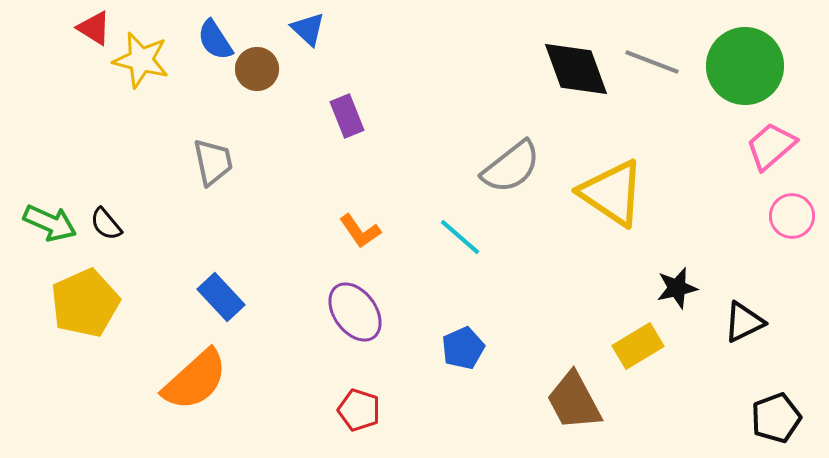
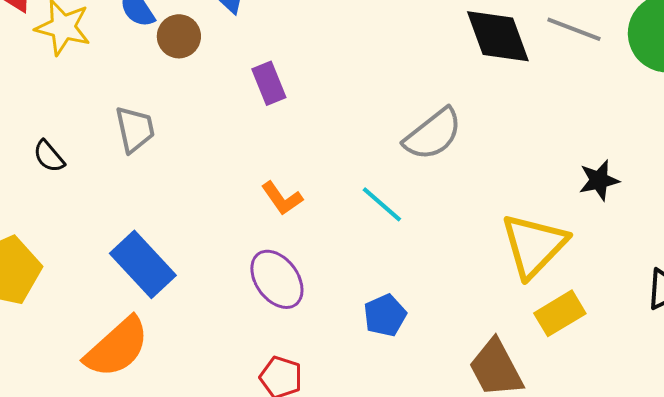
yellow triangle: (612, 193) -> (534, 245), moved, turned 40
black semicircle: (106, 224) -> (49, 156), moved
black star: (677, 288) -> (599, 180), moved
blue rectangle: (221, 297) -> (143, 264), size x1.4

